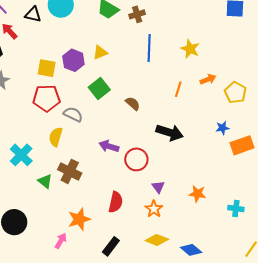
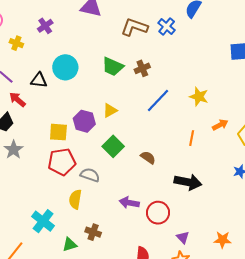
blue line: (149, 48) -> (158, 100), turned 48
brown cross: (70, 171) -> (93, 232), size x0.7
green triangle: (45, 181) -> (70, 245), turned -49

